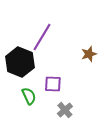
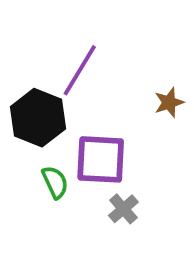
purple square: (53, 84) -> (101, 159), size x1.6

